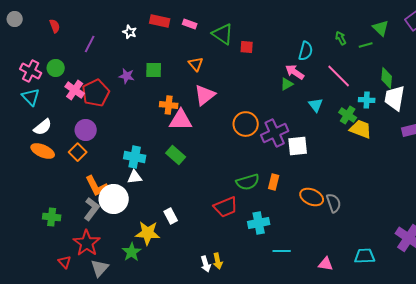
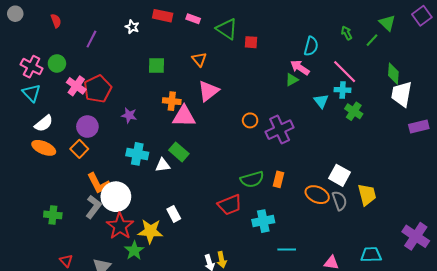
green line: (366, 45) -> (372, 40), turned -32
purple star: (127, 76) -> (129, 115), moved
cyan cross: (367, 100) -> (343, 90), moved
orange circle: (246, 124) -> (250, 120), size x0.6
yellow trapezoid: (361, 129) -> (367, 195), moved, turned 55
white square: (298, 146) -> (340, 175), moved, turned 35
white triangle: (135, 177) -> (163, 165), moved
red star: (87, 243) -> (120, 226), moved

